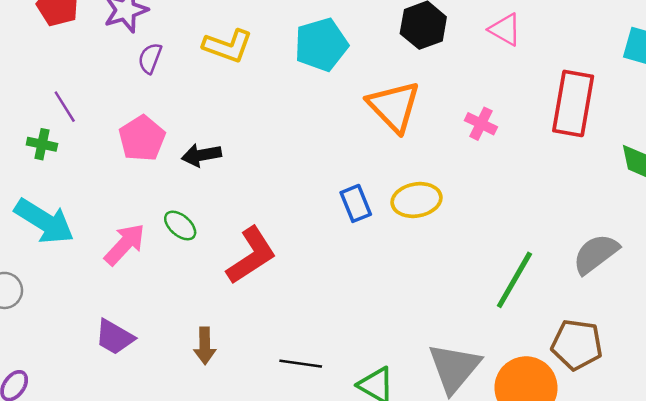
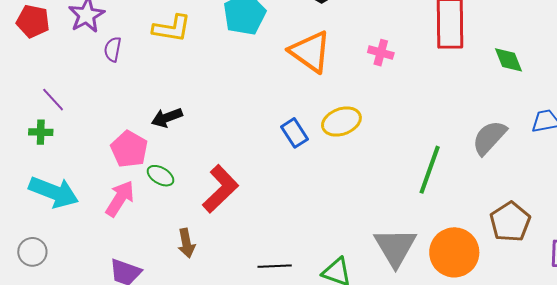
pink pentagon: (142, 138) -> (129, 149), moved
brown pentagon: (577, 345) -> (510, 222), moved, turned -30
brown arrow: (205, 346) -> (186, 243), moved

